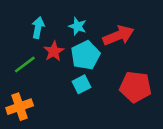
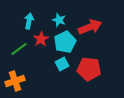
red pentagon: (136, 87) -> (89, 69), moved

